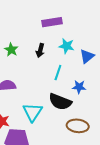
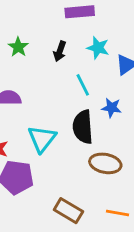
cyan line: (58, 73) -> (83, 85), turned -49
black semicircle: (60, 102) -> (83, 127), turned 60

